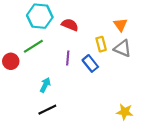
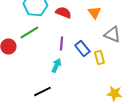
orange triangle: (120, 25) -> (94, 12), moved
yellow rectangle: (101, 44) -> (99, 58), moved
cyan arrow: (45, 85) -> (56, 66), moved

